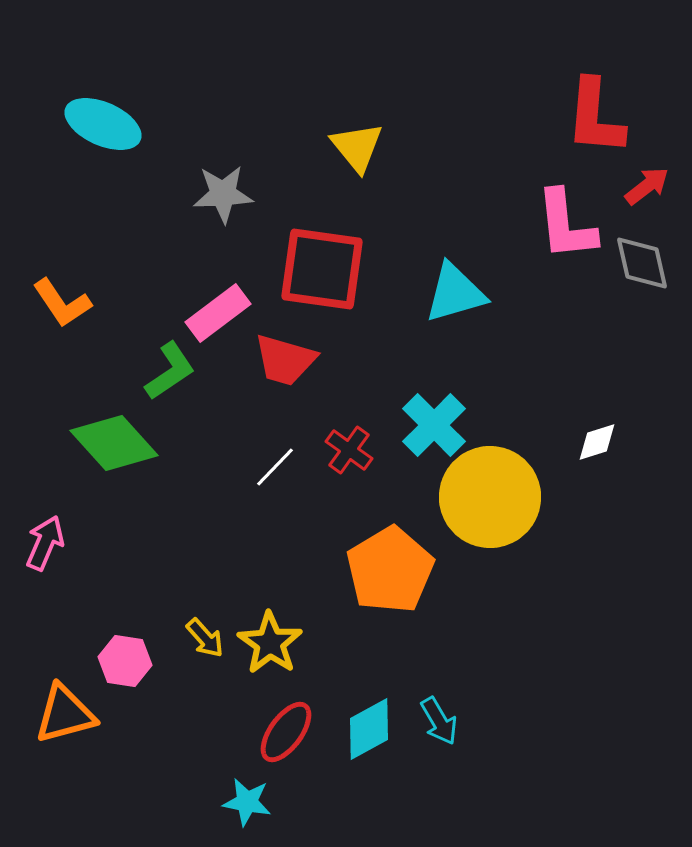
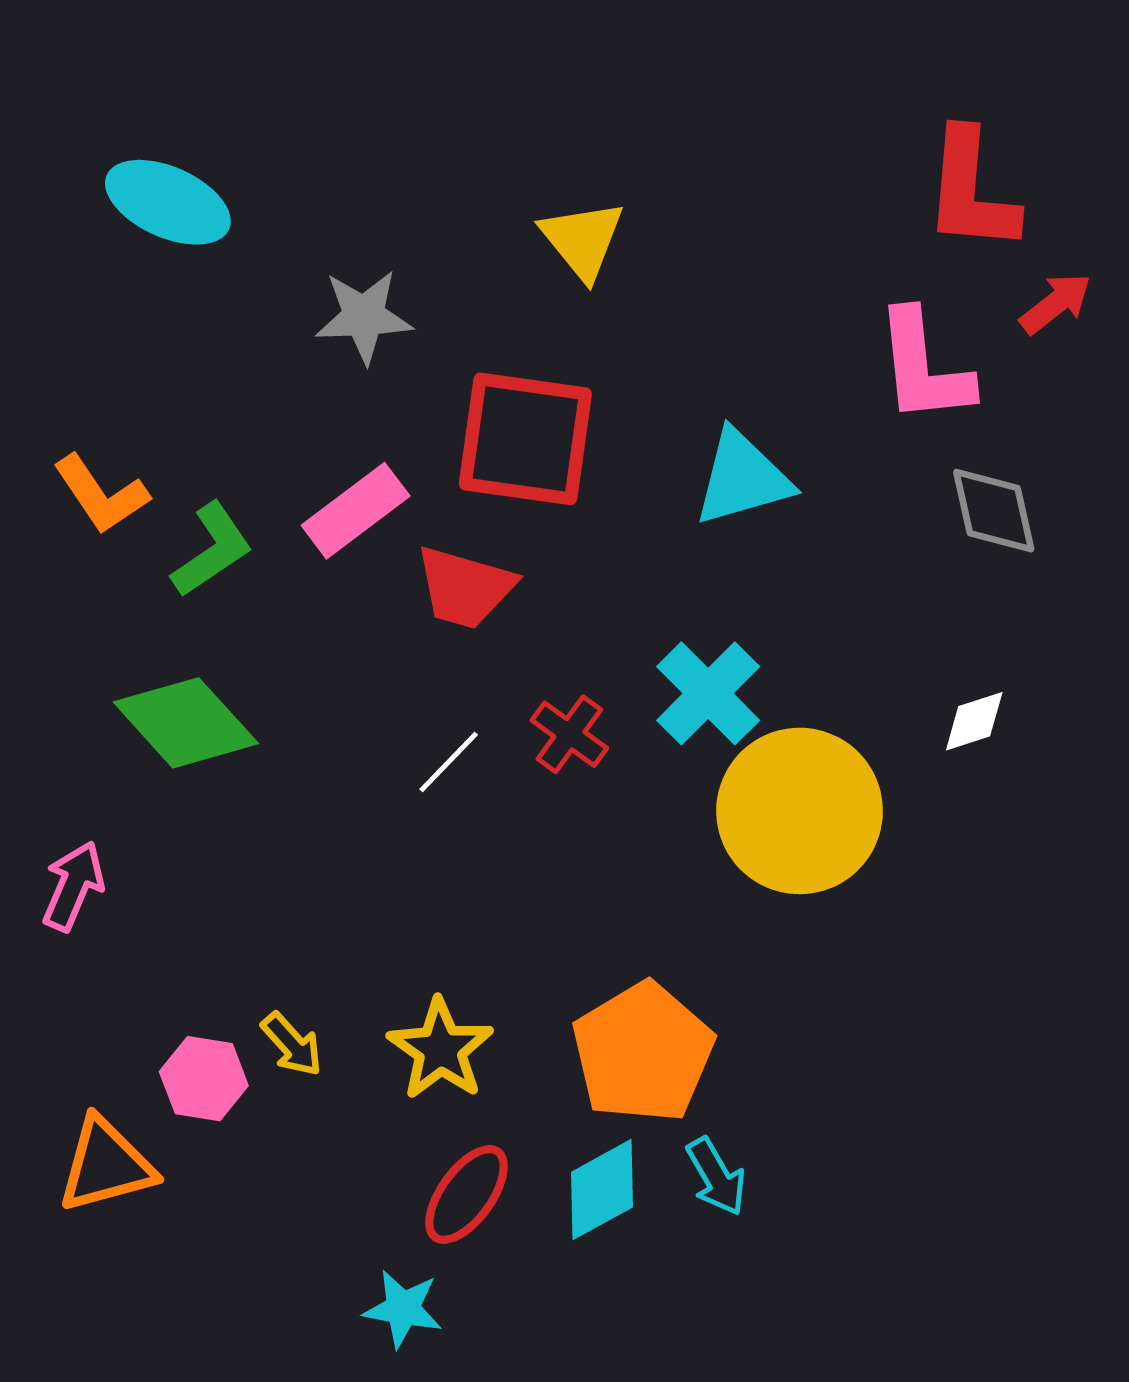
gray diamond: (642, 263) -> (994, 511), moved
green L-shape: (170, 371) -> (212, 550), moved
orange pentagon: (390, 570) -> (643, 1053), moved
yellow arrow: (205, 638) -> (292, 1044), moved

